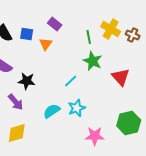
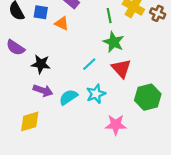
orange triangle: (46, 44) -> (62, 23), turned -40
red triangle: (121, 77) -> (121, 68), moved
purple arrow: (16, 102) -> (43, 91), moved, turned -30
green hexagon: (129, 123) -> (148, 97), moved

